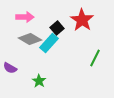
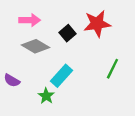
red star: (82, 20) -> (97, 24), turned 30
cyan rectangle: (49, 43) -> (62, 76), moved

